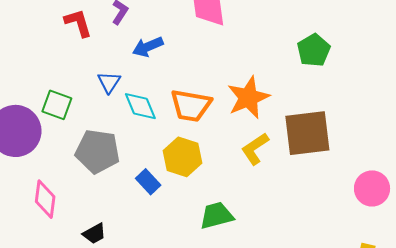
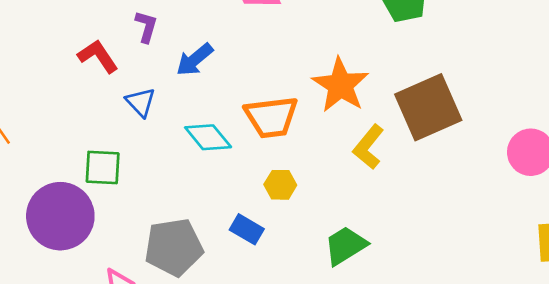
blue triangle: (109, 82) -> (141, 102), moved
gray pentagon: (98, 151) -> (174, 247), moved
yellow hexagon: (182, 157) -> (280, 185), size x0.6

